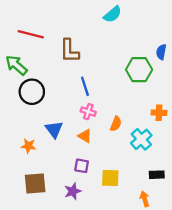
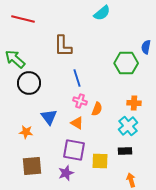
red line: (31, 34) -> (23, 19), moved
orange cross: (159, 113) -> (134, 103), moved
orange semicircle: (116, 124) -> (97, 109), moved
purple square: (82, 166) -> (74, 150), size x1.6
black rectangle: (157, 175) -> (125, 151), moved

